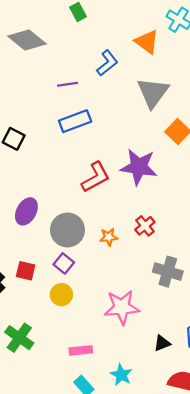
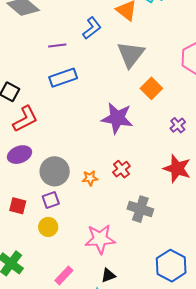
red L-shape: (96, 177) -> (25, 119), moved
purple ellipse: (26, 211) -> (20, 155), turned 40
purple square: (64, 263) -> (51, 200), turned 30
black triangle: (162, 343) -> (108, 275), moved
pink rectangle: (81, 350) -> (64, 275), turned -42

